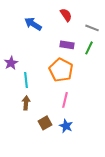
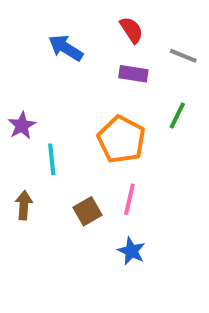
purple rectangle: (67, 45) -> (133, 74), moved
green line: (89, 48) -> (177, 116), moved
brown arrow: (26, 103) -> (24, 205), moved
brown square: (45, 123) -> (88, 211), moved

